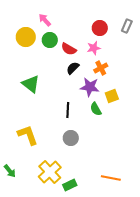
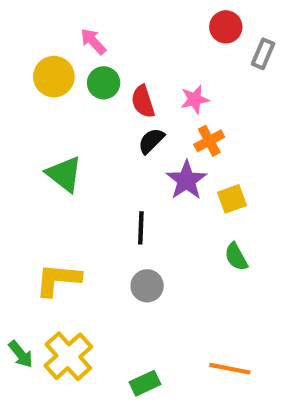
red circle: (100, 28) -> (226, 27), moved
red semicircle: (69, 49) -> (143, 101), turned 42
purple star: (90, 87) -> (186, 180), turned 30
green semicircle: (96, 109) -> (236, 257), moved
yellow L-shape: (28, 135) -> (58, 280), turned -65
yellow cross: (50, 172) -> (68, 356), moved

